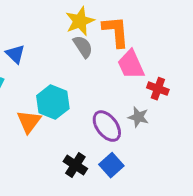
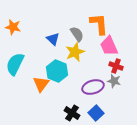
yellow star: (80, 21) -> (75, 52), moved
blue triangle: (15, 54) -> (53, 39), moved
red cross: (158, 89) -> (116, 66), moved
purple ellipse: (107, 126) -> (93, 87), turned -70

